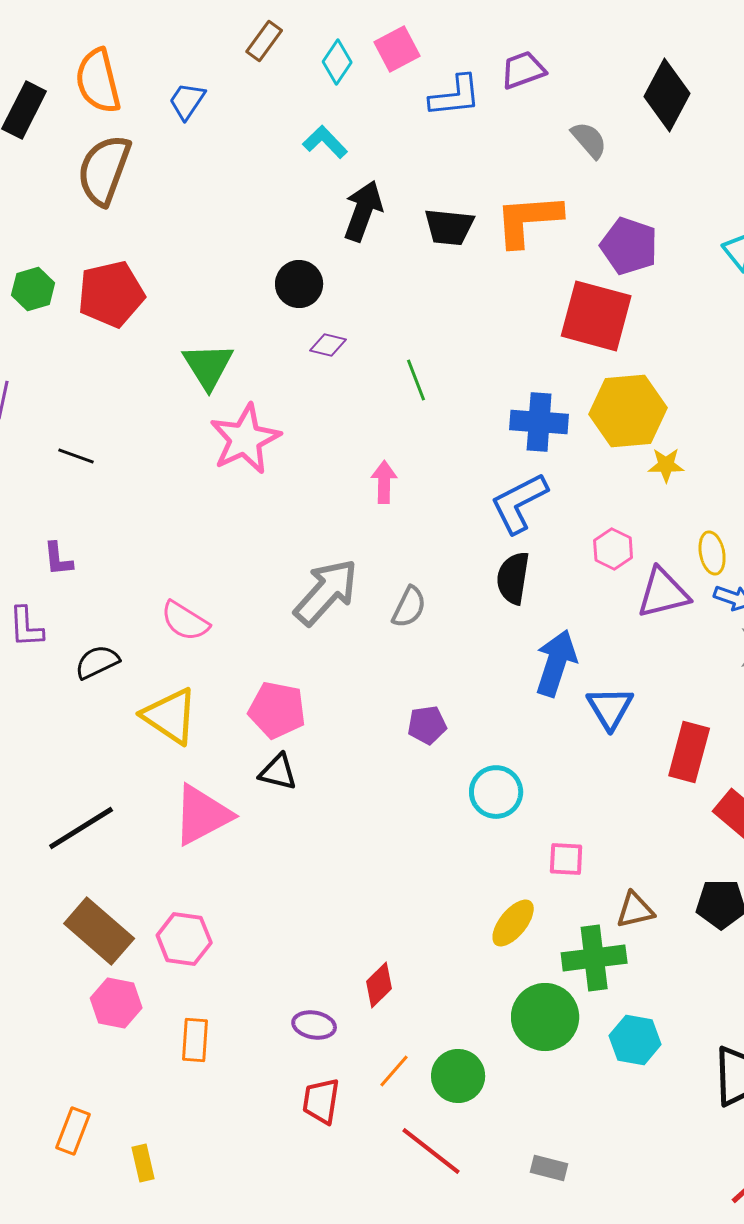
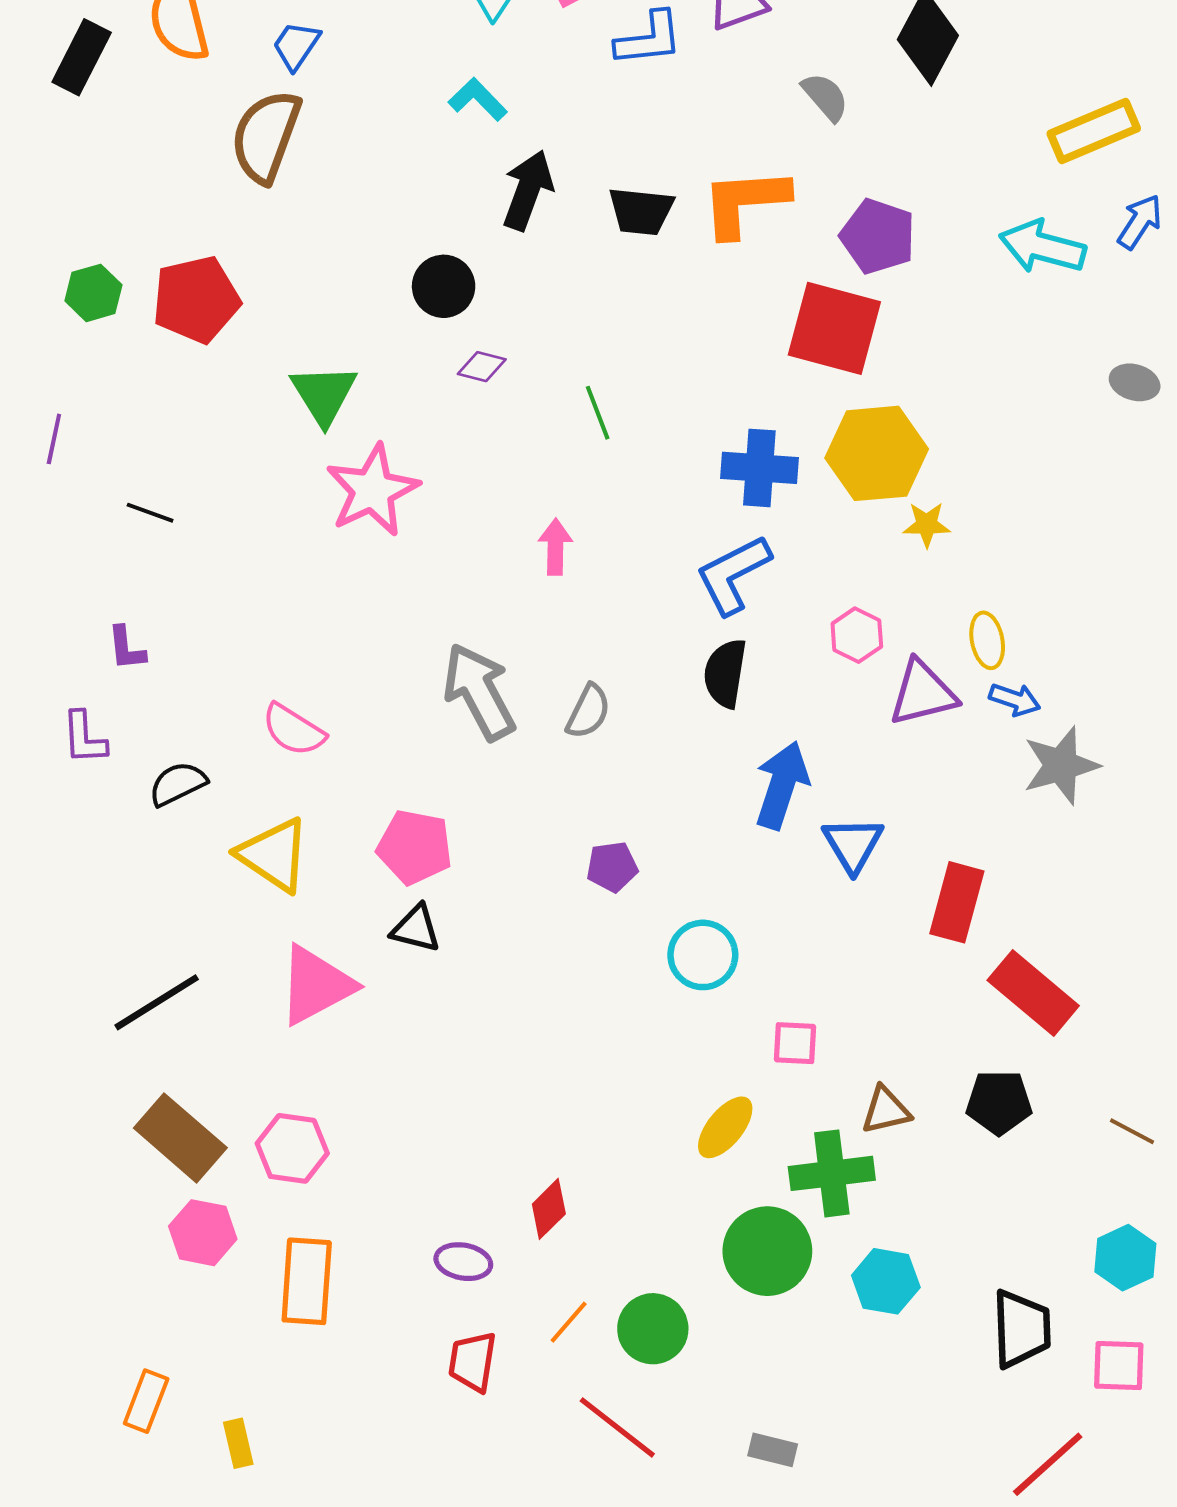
brown semicircle: (104, 170) -> (266, 136), moved
gray arrow: (326, 592) -> (479, 692), turned -70
orange rectangle: (195, 1040) -> (307, 1281), size x1.5

